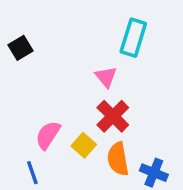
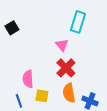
pink semicircle: (48, 135) -> (28, 79), turned -36
yellow square: (84, 145) -> (42, 96), moved, turned -32

